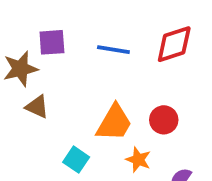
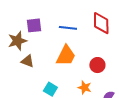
red diamond: (174, 44) -> (101, 23), turned -70
orange trapezoid: (114, 123) -> (66, 56), moved

